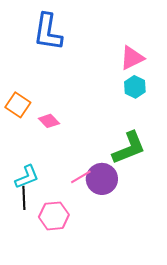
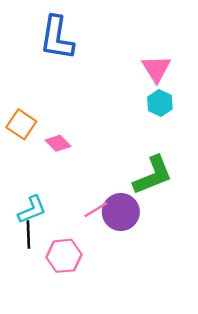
pink triangle: (132, 58) -> (156, 69), turned -36

